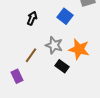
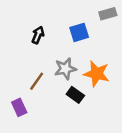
blue square: (65, 16) -> (79, 32), turned 35
gray star: (54, 45) -> (65, 69), turned -30

